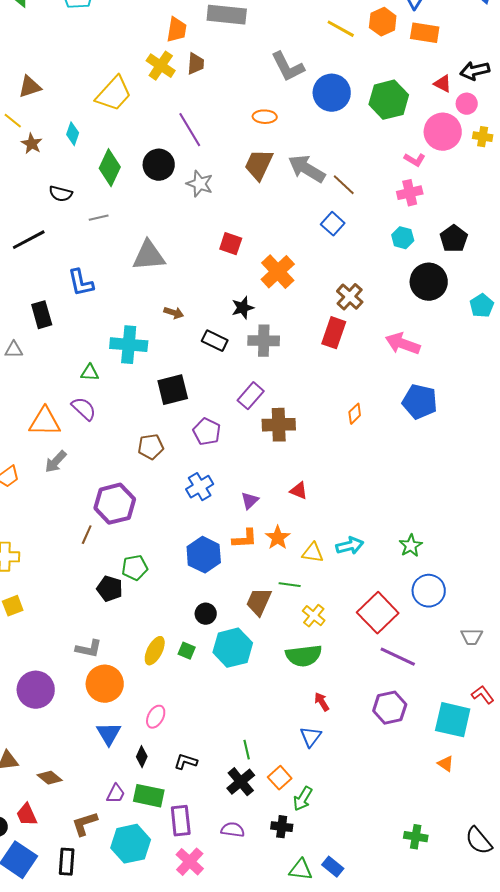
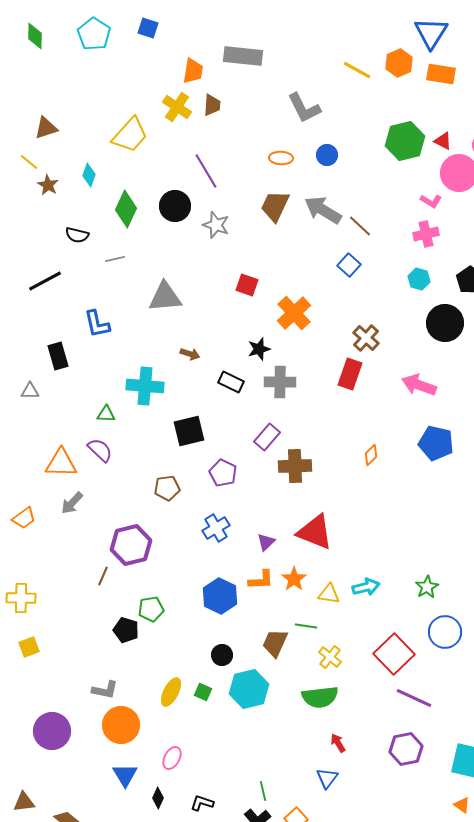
red triangle: (443, 84) -> (443, 141), moved
blue circle: (332, 93) -> (327, 155), moved, size x0.6
red triangle: (299, 491) -> (315, 532), size x2.0

